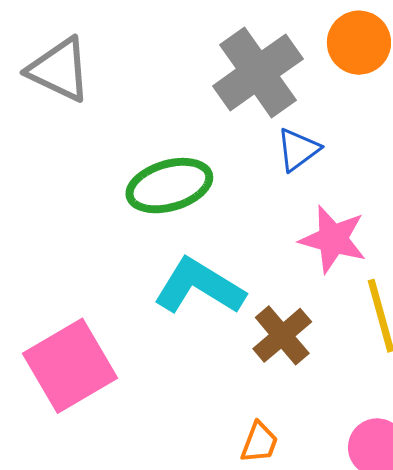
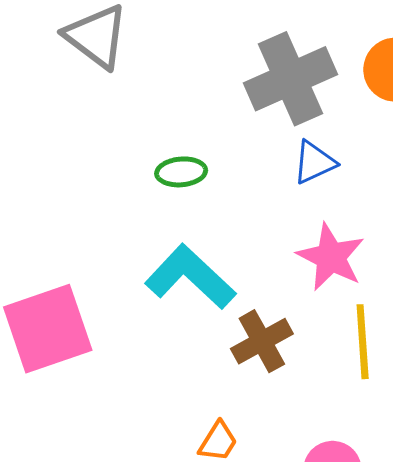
green ellipse: (169, 186) -> (181, 172), size x0.6

